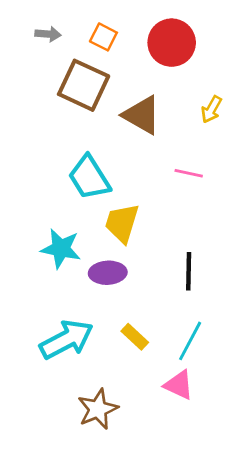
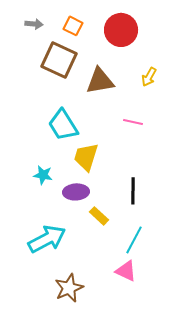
brown triangle: (142, 115) -> (100, 81), turned -40
cyan star: (61, 249) -> (43, 175), size x0.7
yellow rectangle: (135, 337) -> (99, 216), moved

